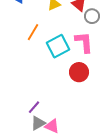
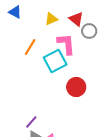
pink L-shape: (84, 42) -> (66, 44), moved

